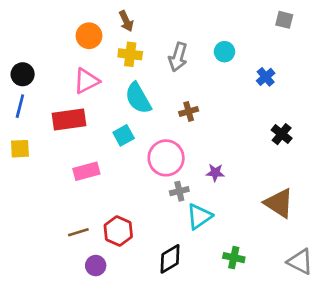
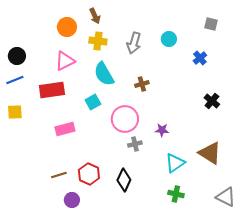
gray square: (284, 20) -> (211, 24), moved
blue line: (20, 106) -> (15, 80), turned 54
cyan triangle: (199, 216) -> (175, 163), moved
black diamond: (170, 259) -> (124, 180), moved, turned -35

